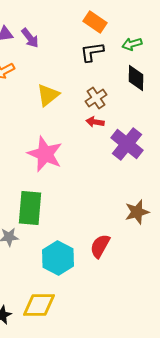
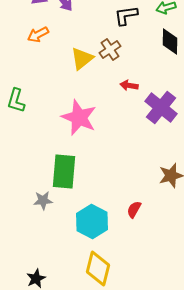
brown cross: (96, 98) -> (110, 50), moved
red semicircle: (100, 246) -> (134, 210), size x0.7
yellow diamond: (39, 305) -> (98, 268), moved, turned -76

